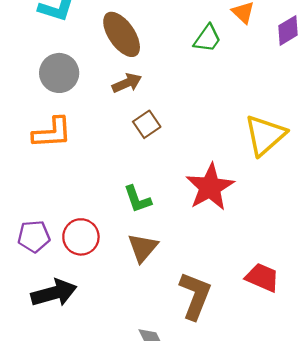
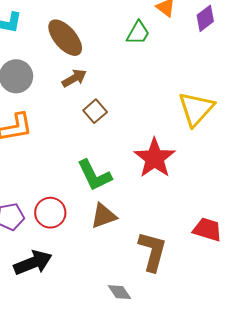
green L-shape: (137, 199) -> (94, 175), size x1.4
brown triangle: (143, 248) -> (104, 216), turned 36

